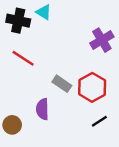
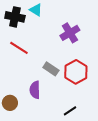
purple cross: (102, 40) -> (70, 33), moved
black line: (99, 121) -> (70, 111), moved

